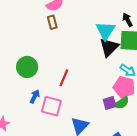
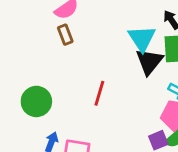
red line: (64, 78) -> (99, 93), moved

